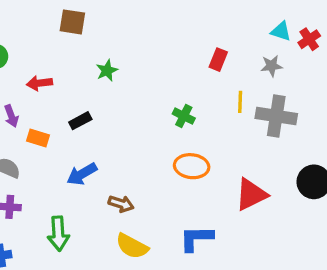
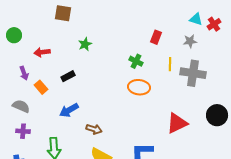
green cross: (184, 116) -> (136, 61), moved
orange rectangle: (38, 138) -> (41, 87), turned 32
orange ellipse: (192, 166) -> (139, 87), moved

